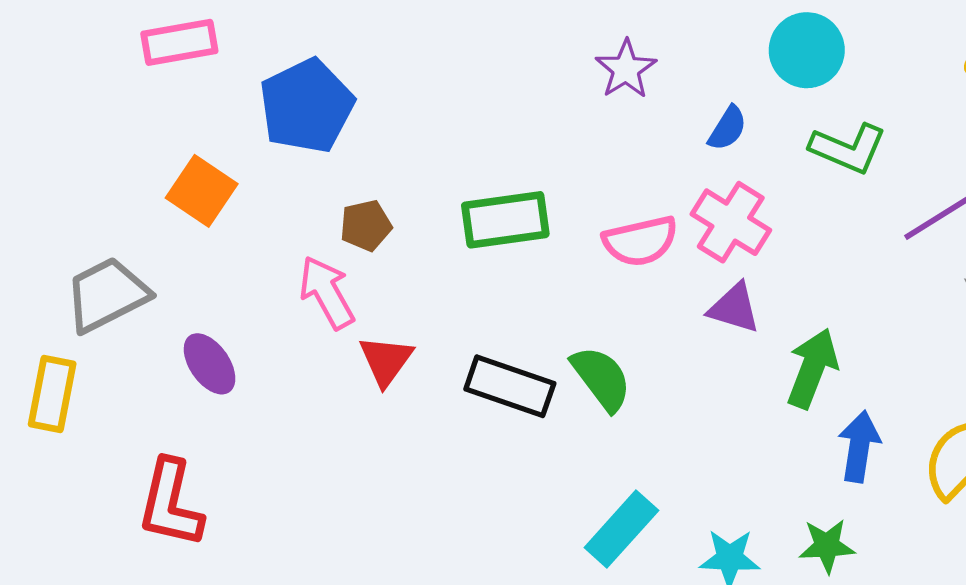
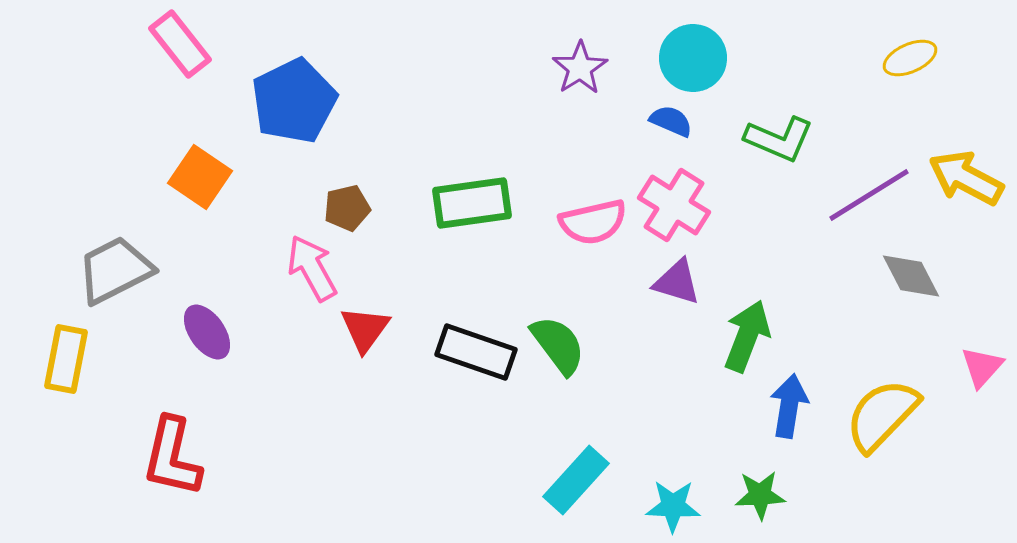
pink rectangle: (179, 42) -> (180, 44), turned 62
cyan circle: (807, 50) -> (693, 58), moved
blue semicircle: (727, 128) -> (671, 121), turned -99

